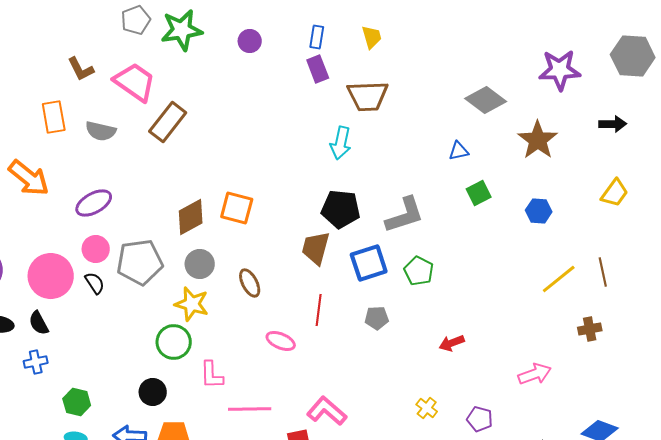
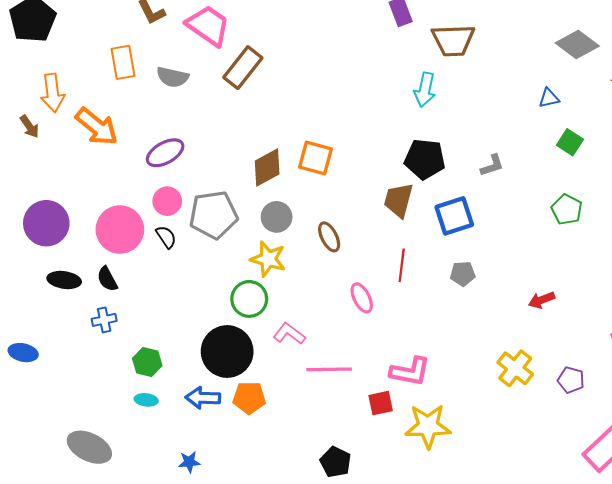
green square: (479, 193) -> (570, 142), turned -30
gray L-shape: (405, 215) -> (492, 165), size x0.6
green pentagon: (419, 271) -> (567, 210), moved
pink ellipse: (281, 341) -> (362, 298), turned 40
pink L-shape: (212, 375) -> (289, 334), turned 128
black circle: (153, 392) -> (227, 352), size x1.8
yellow cross: (427, 408) -> (515, 368), size x1.6
pink L-shape: (327, 411) -> (410, 371), turned 150

